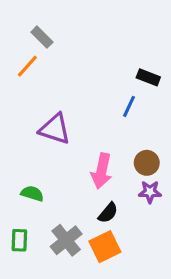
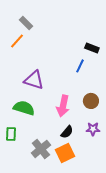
purple star: (150, 192) -> (93, 129), moved
green semicircle: (32, 193) -> (24, 108), moved, size x1.5
green rectangle: (19, 240) -> (11, 134), moved

